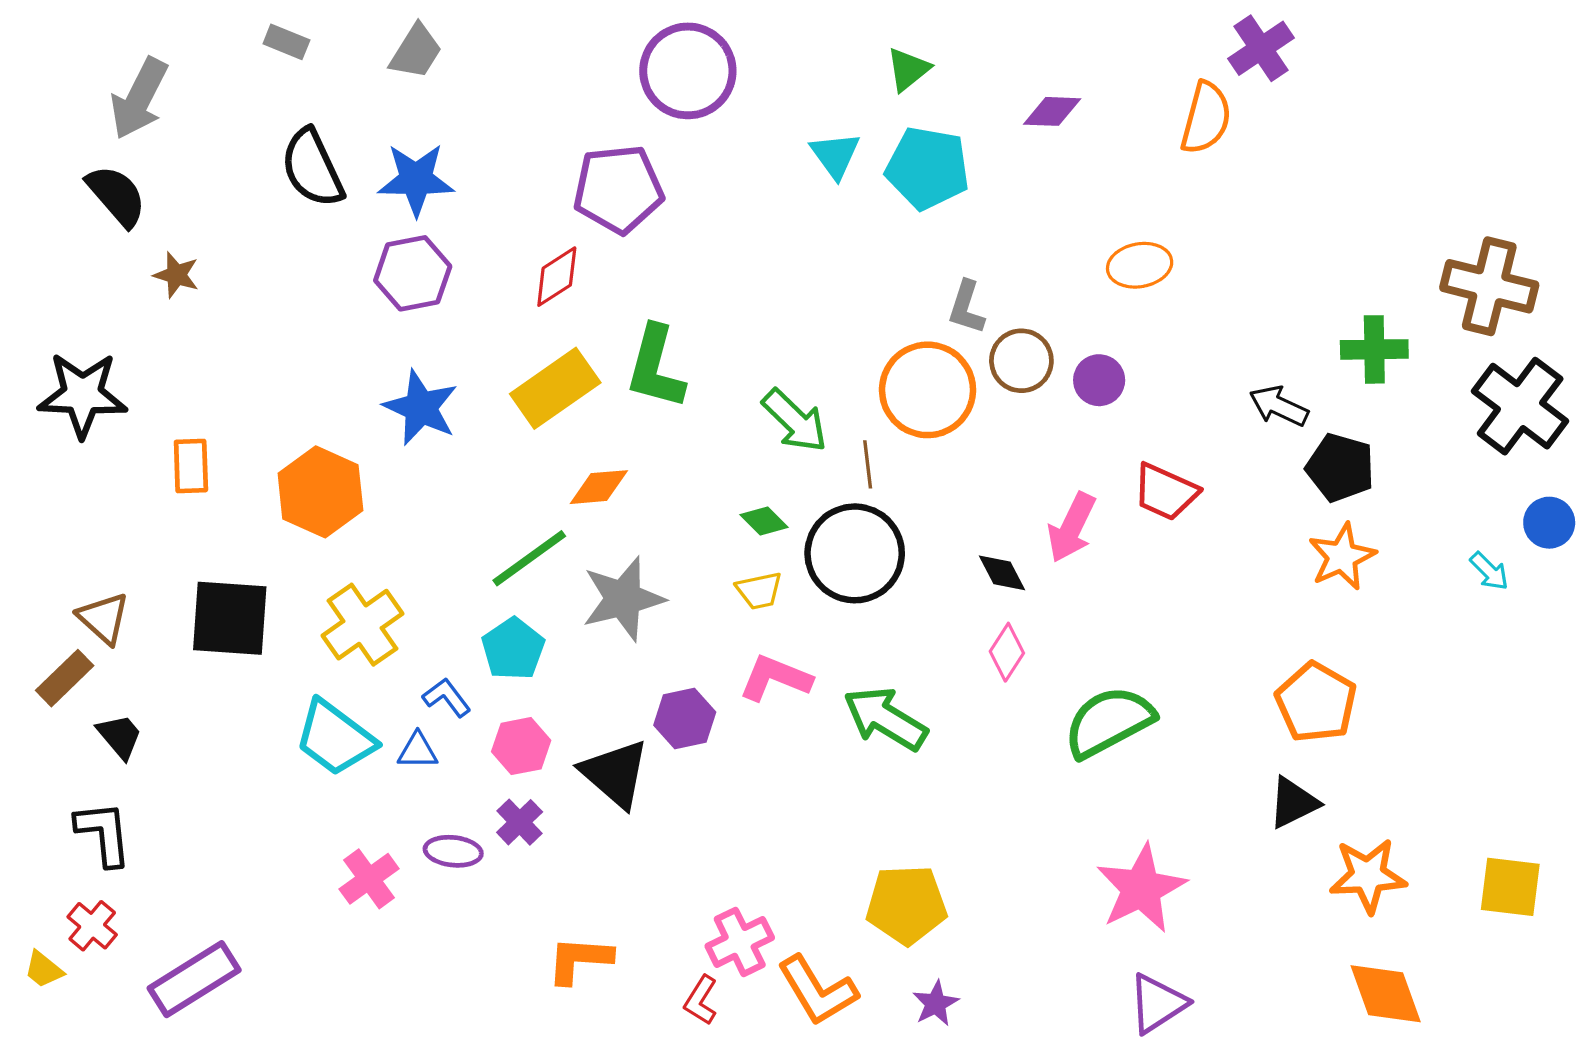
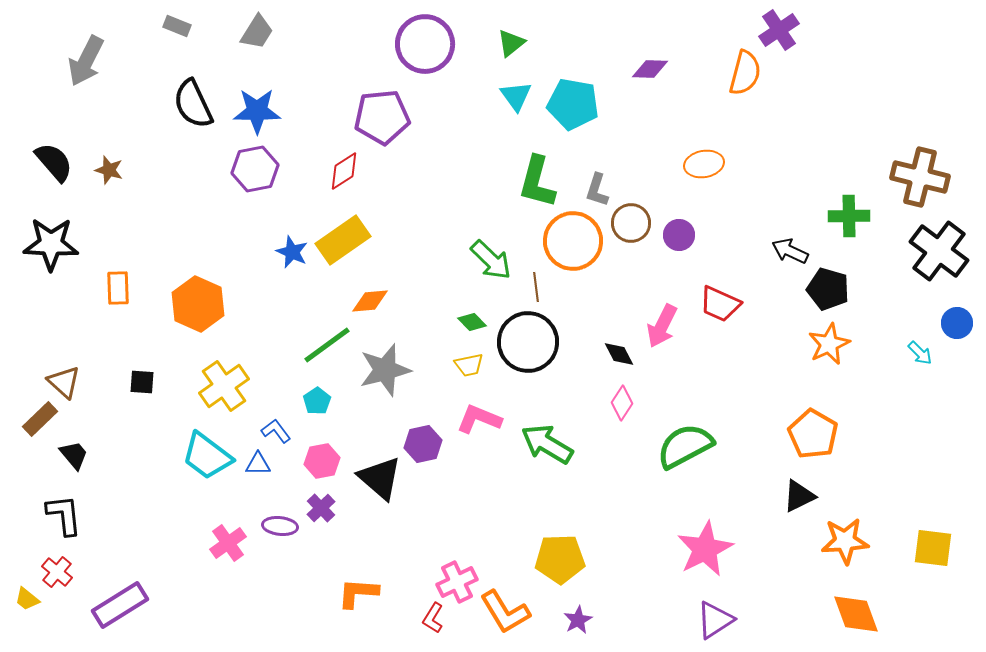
green triangle: (908, 69) -> (511, 43), moved
black semicircle: (116, 196) -> (54, 162), moved
green L-shape: (656, 367) -> (537, 182), moved
blue star: (421, 408) -> (292, 252), moved, size x0.7
black square: (230, 618) -> (142, 382), size x0.5
cyan pentagon: (513, 649) -> (317, 401), size x0.7

